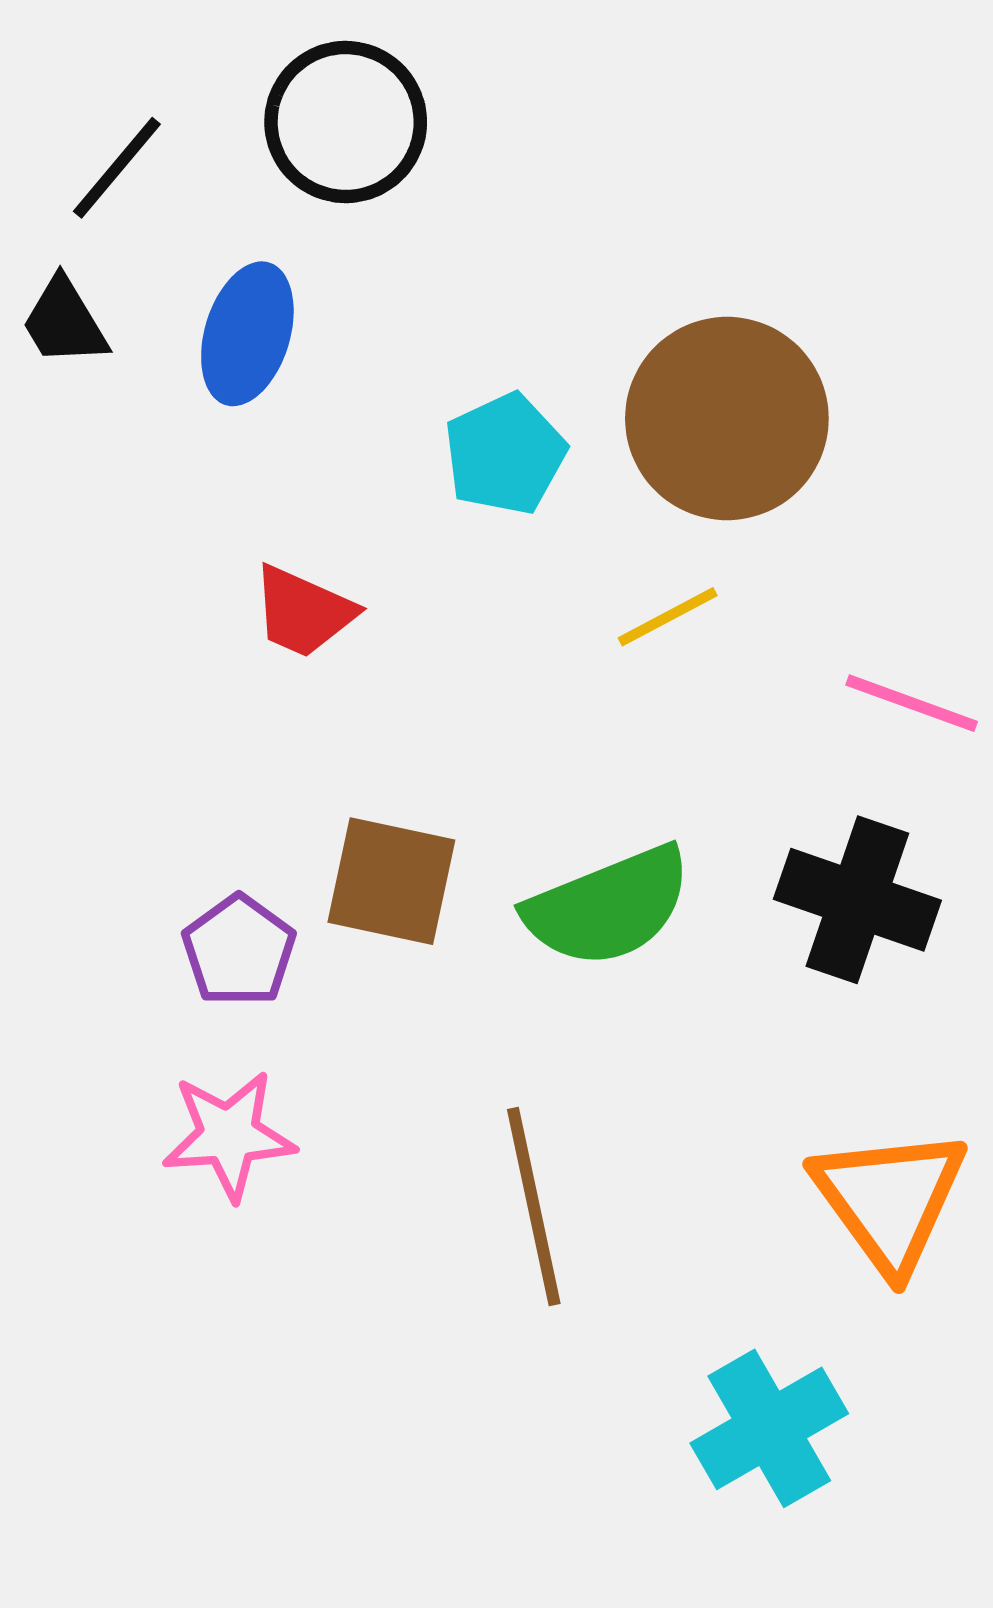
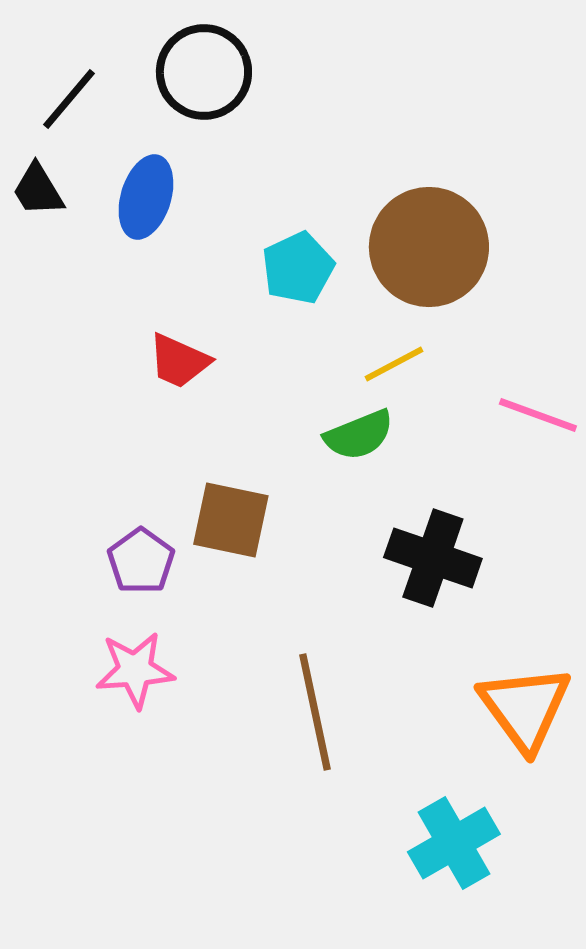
black cross: (857, 900) -> (433, 558), moved
green semicircle: (608, 907) -> (359, 435), moved, size x0.7

